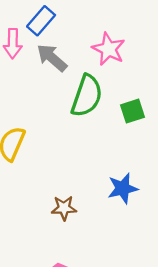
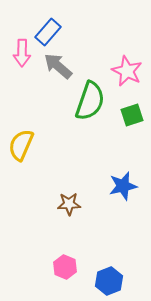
pink star: (109, 49) -> (127, 71), moved

